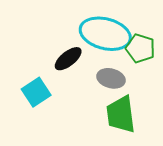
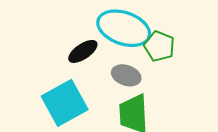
cyan square: (36, 92) -> (65, 103), moved, size x1.5

